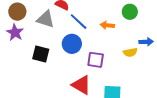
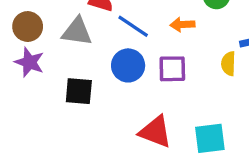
yellow semicircle: (130, 52) -> (228, 64), turned 112
purple square: (96, 60) -> (172, 69), moved

